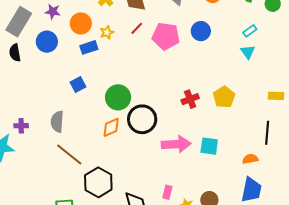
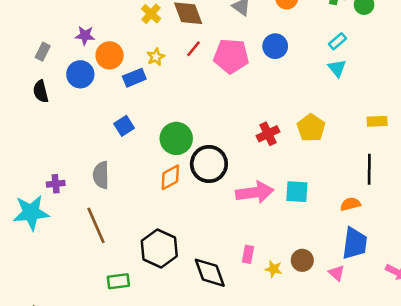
gray rectangle: (19, 22) -> (43, 52), size x0.5
orange circle: (81, 23) -> (110, 55), moved
brown line: (69, 155) -> (96, 225), moved, turned 32

